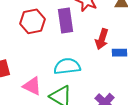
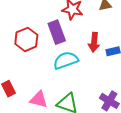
cyan semicircle: (67, 66) -> (66, 60), moved

